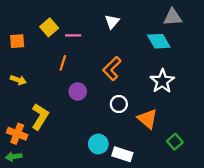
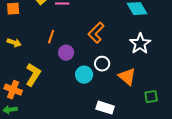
orange line: (63, 63) -> (51, 37), moved
green square: (175, 142) -> (151, 97), turned 32
cyan circle: (98, 144) -> (84, 75), moved

